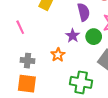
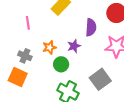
green circle: (94, 37) -> (61, 64), moved
orange star: (58, 55) -> (49, 47), moved

